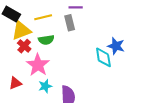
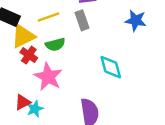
blue star: (116, 46) -> (136, 20), moved
cyan diamond: (103, 57) -> (111, 67), moved
cyan star: (45, 86) -> (35, 109), moved

